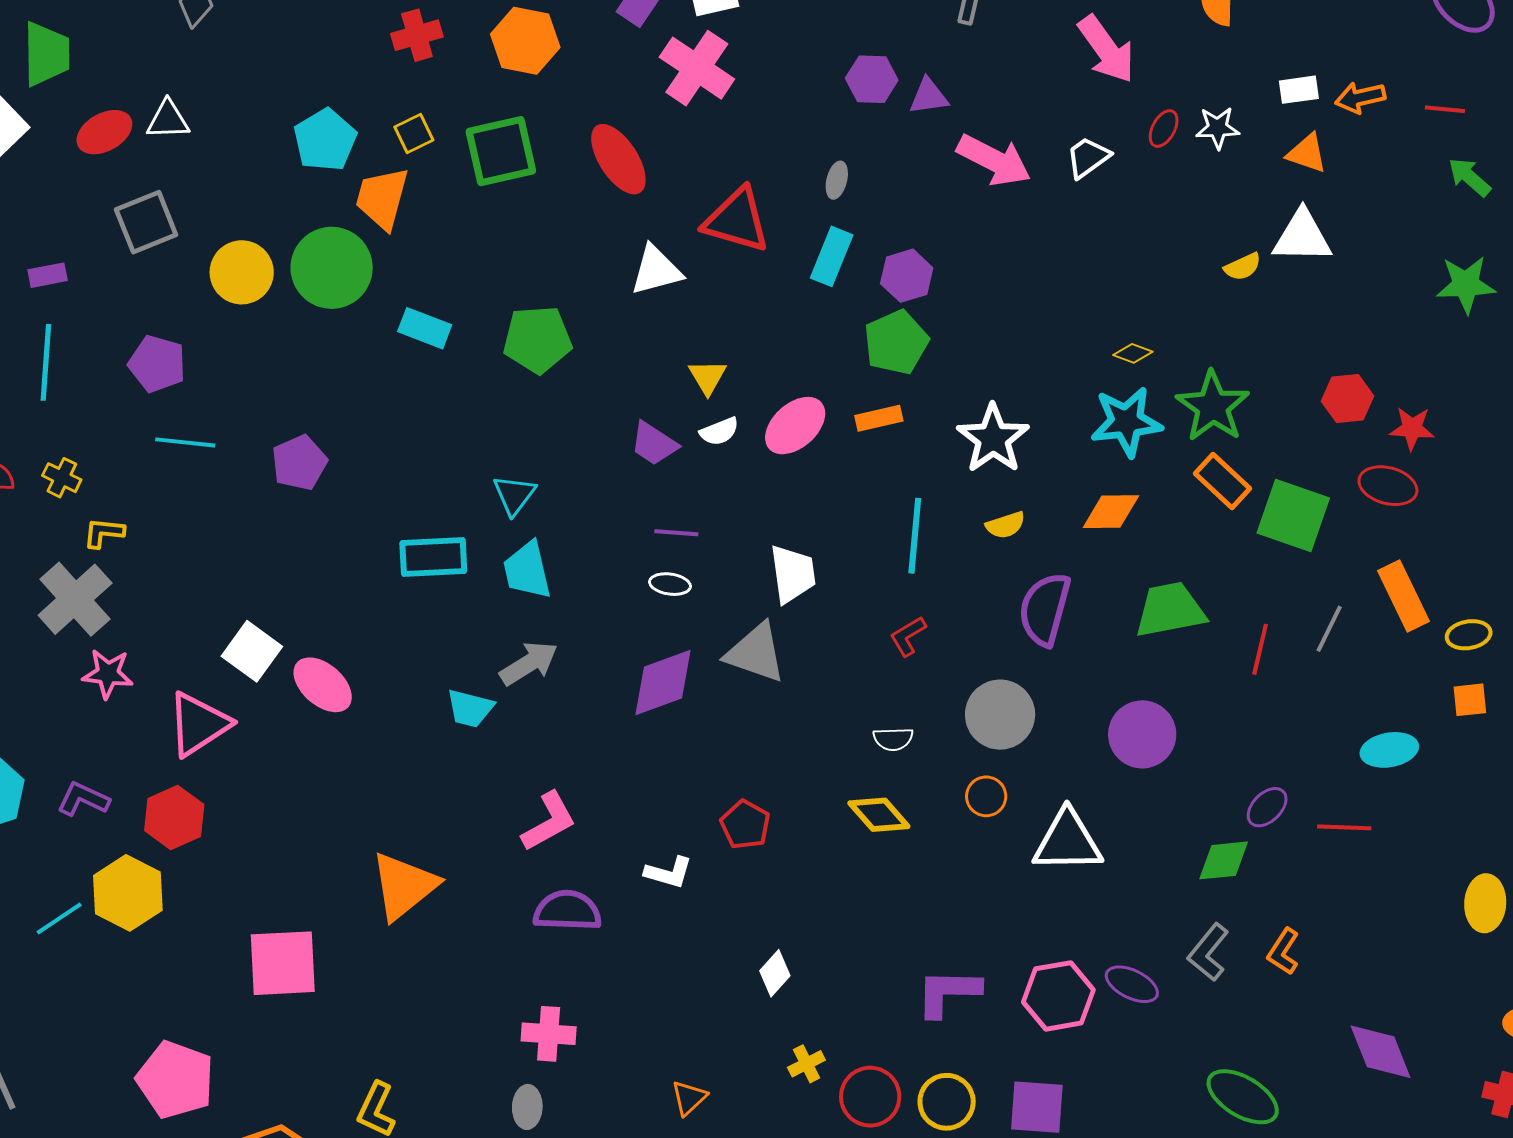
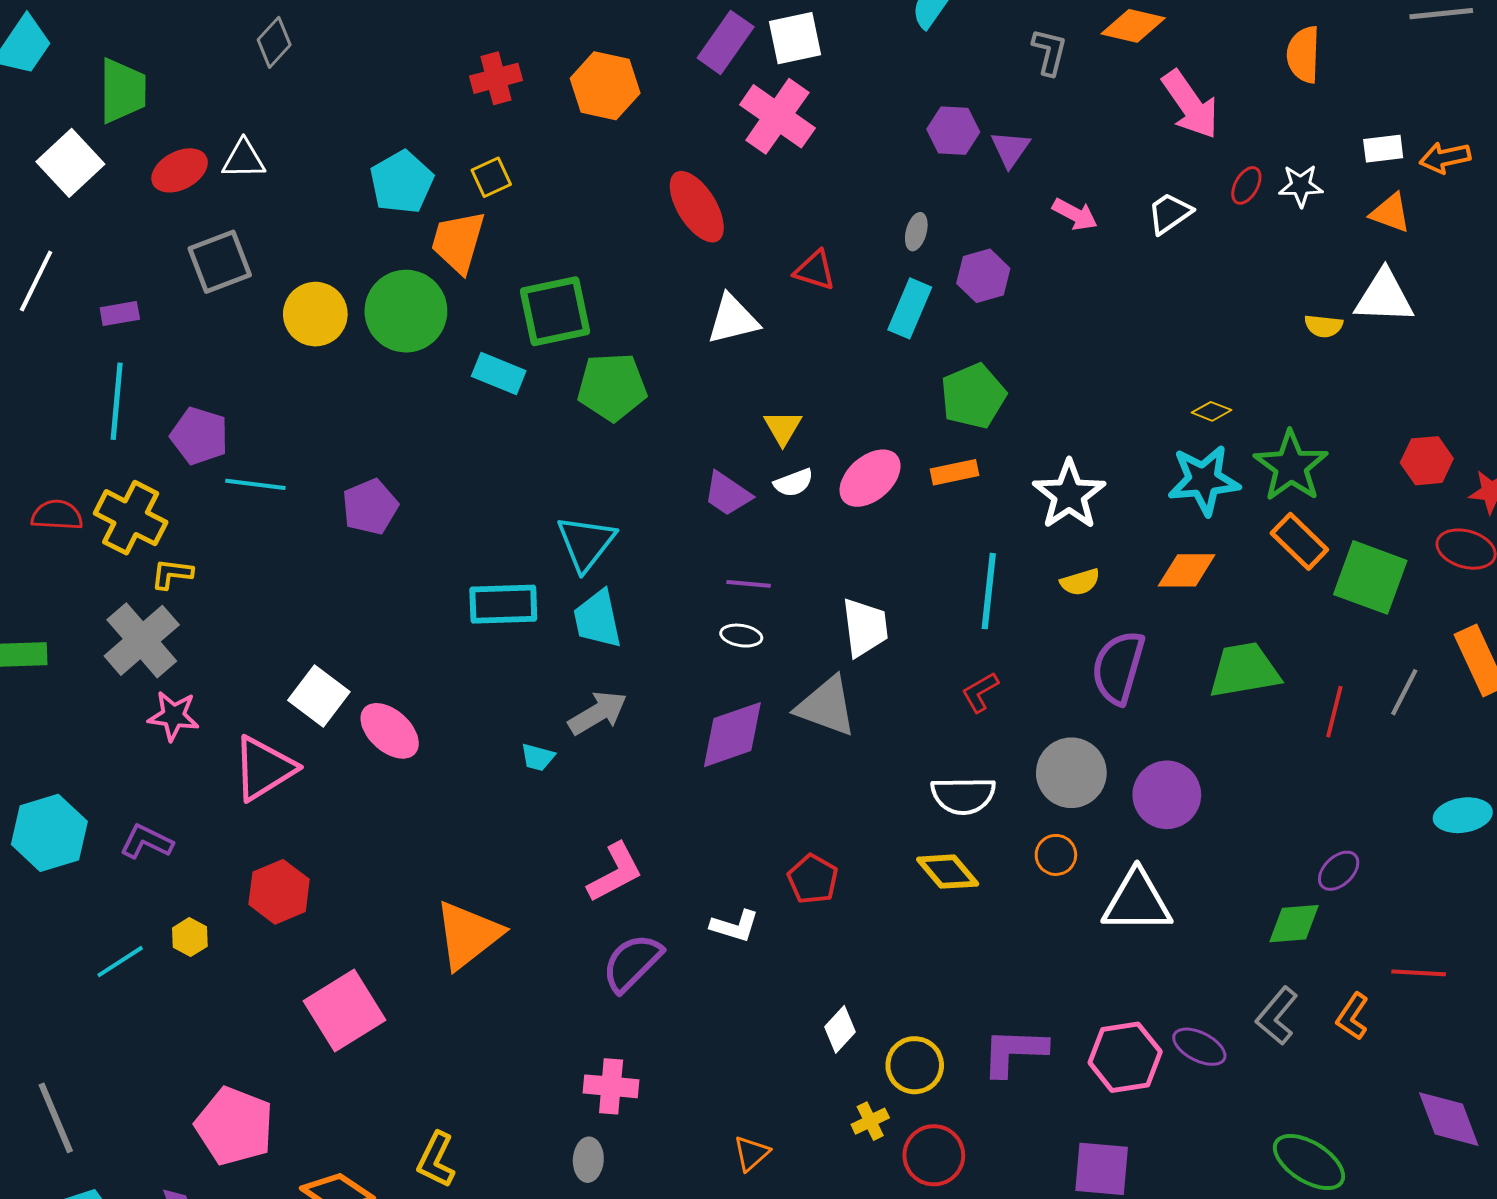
purple triangle: (929, 96) -> (1010, 149), turned -48
green square: (501, 151) -> (555, 311), moved
pink arrow: (994, 160) -> (1075, 214), size x0.6
red triangle: (737, 220) -> (815, 270), size x0.6
yellow semicircle: (1243, 267) -> (1324, 326), turned 30
purple hexagon: (907, 276) -> (983, 276), moved
purple pentagon: (157, 364) -> (199, 436), moved
yellow cross: (62, 478) -> (131, 518), size x1.8
cyan triangle: (514, 495) -> (586, 543), size x1.4
cyan trapezoid: (470, 708) -> (538, 757), size x0.7
purple circle: (1142, 734) -> (1167, 795), moved
white semicircle: (893, 739) -> (963, 795), size x1.6
red hexagon: (174, 817) -> (279, 892), moved
red line: (1344, 827) -> (1419, 973), moved
yellow hexagon: (128, 893) -> (190, 937), size x0.5
purple semicircle: (567, 911) -> (632, 963), turned -48
pink square: (283, 963) -> (344, 1011), turned -30
yellow circle: (947, 1102) -> (915, 1065), moved

